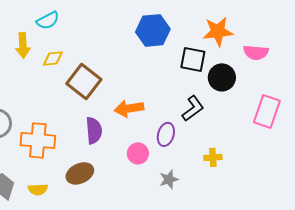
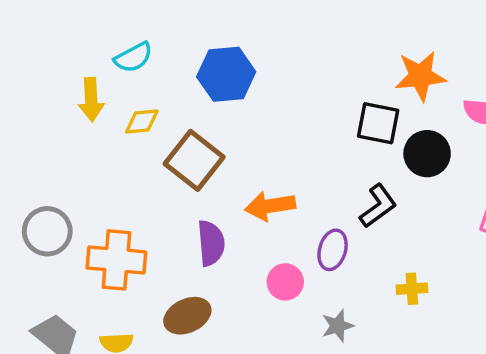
blue hexagon: (153, 30) -> (226, 74), moved

